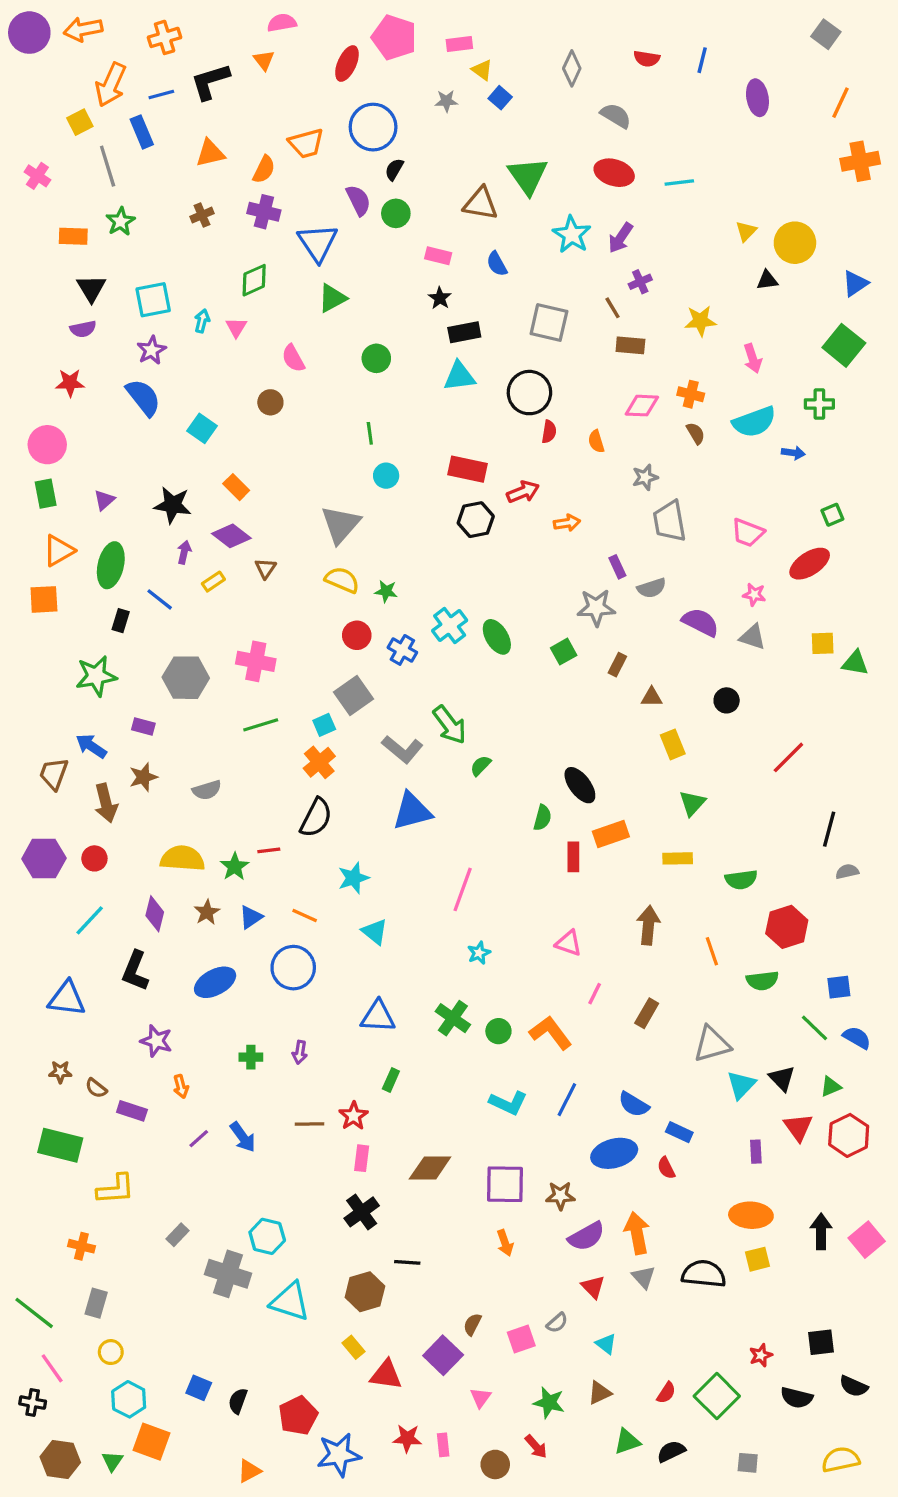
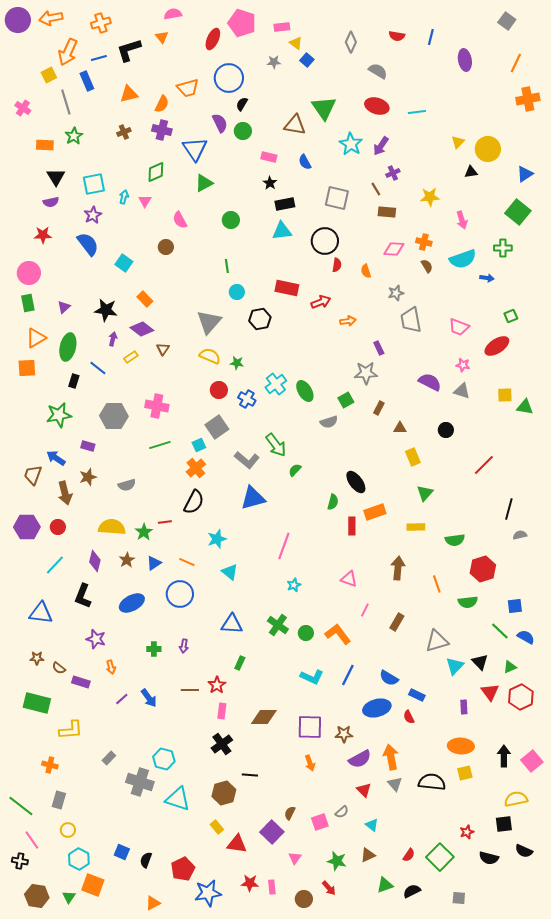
black hexagon: (476, 520) -> (260, 319), moved
gray semicircle: (652, 588) -> (329, 422), moved
yellow semicircle: (841, 1460) -> (516, 799), moved

